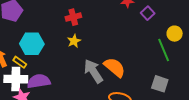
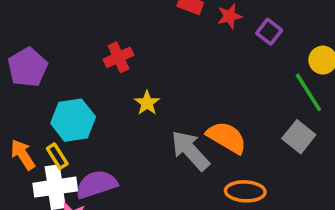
red cross: (73, 17) -> (119, 57), moved
yellow rectangle: (20, 62) -> (57, 156), turned 32
gray square: (160, 84) -> (299, 137), moved, turned 30

